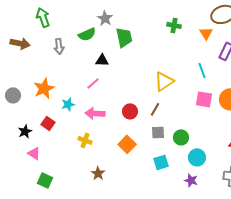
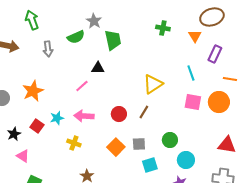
black triangle: (102, 60) -> (98, 68), moved
cyan star: (68, 104) -> (57, 118), moved
gray square: (158, 132) -> (139, 144), moved

